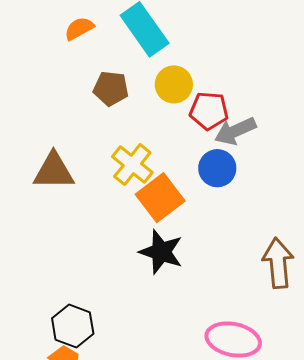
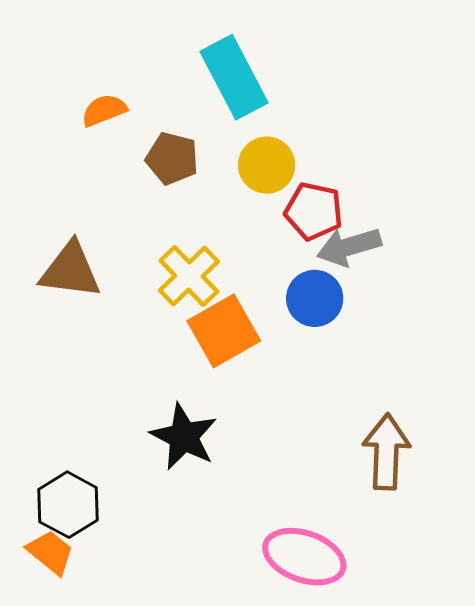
orange semicircle: (79, 29) -> (104, 110), moved
black star: (161, 252) -> (184, 437), moved

